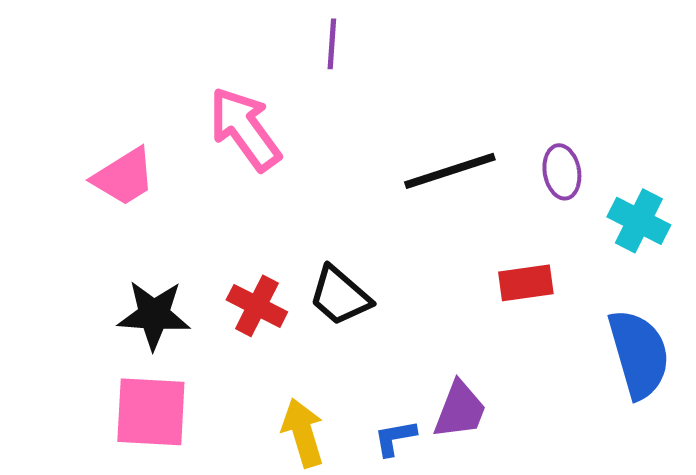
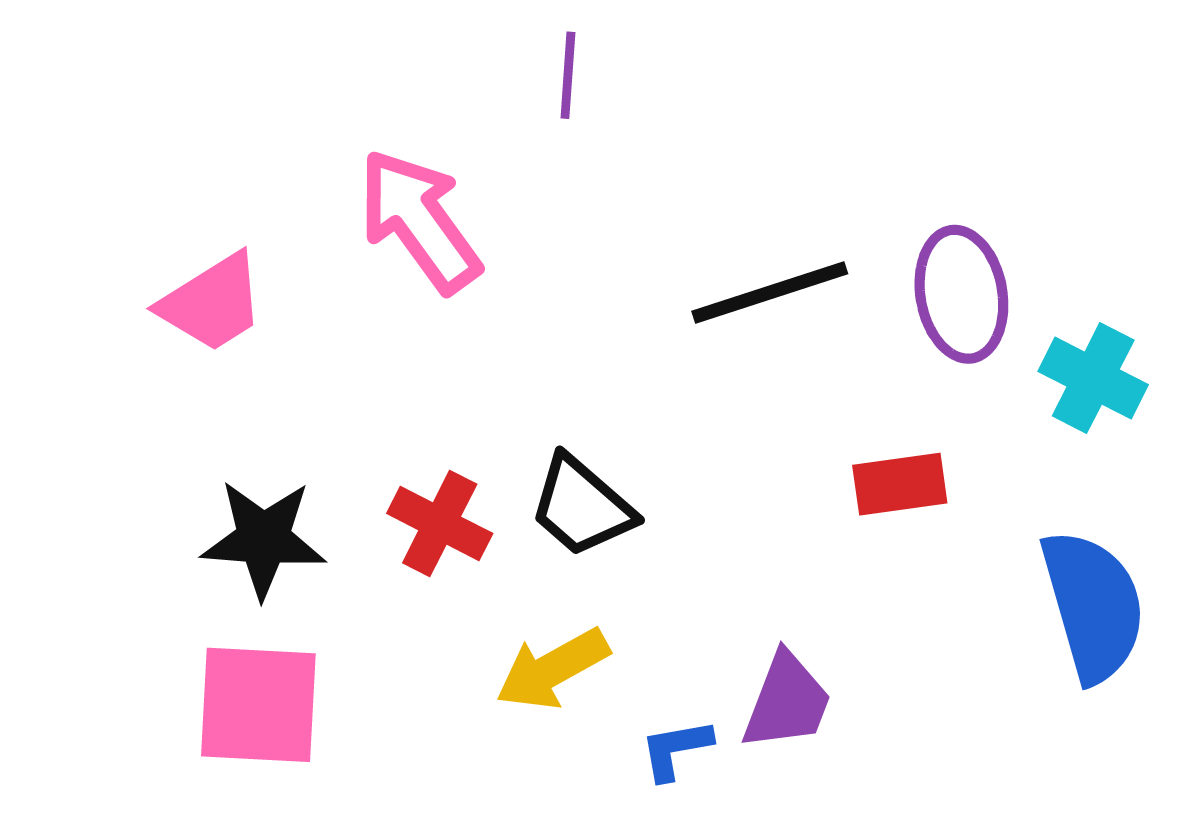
purple ellipse: (562, 172) -> (961, 294), size x1.4
yellow arrow: (303, 433) -> (553, 669), moved, turned -102

